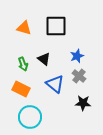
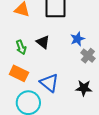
gray cross: (79, 76) -> (88, 56), moved
blue triangle: (55, 84) -> (49, 83), moved

